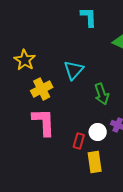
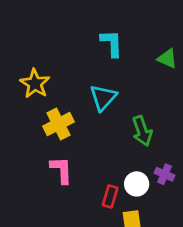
cyan L-shape: (89, 17) -> (112, 43), moved
pink L-shape: (44, 122) -> (61, 170), size x0.7

